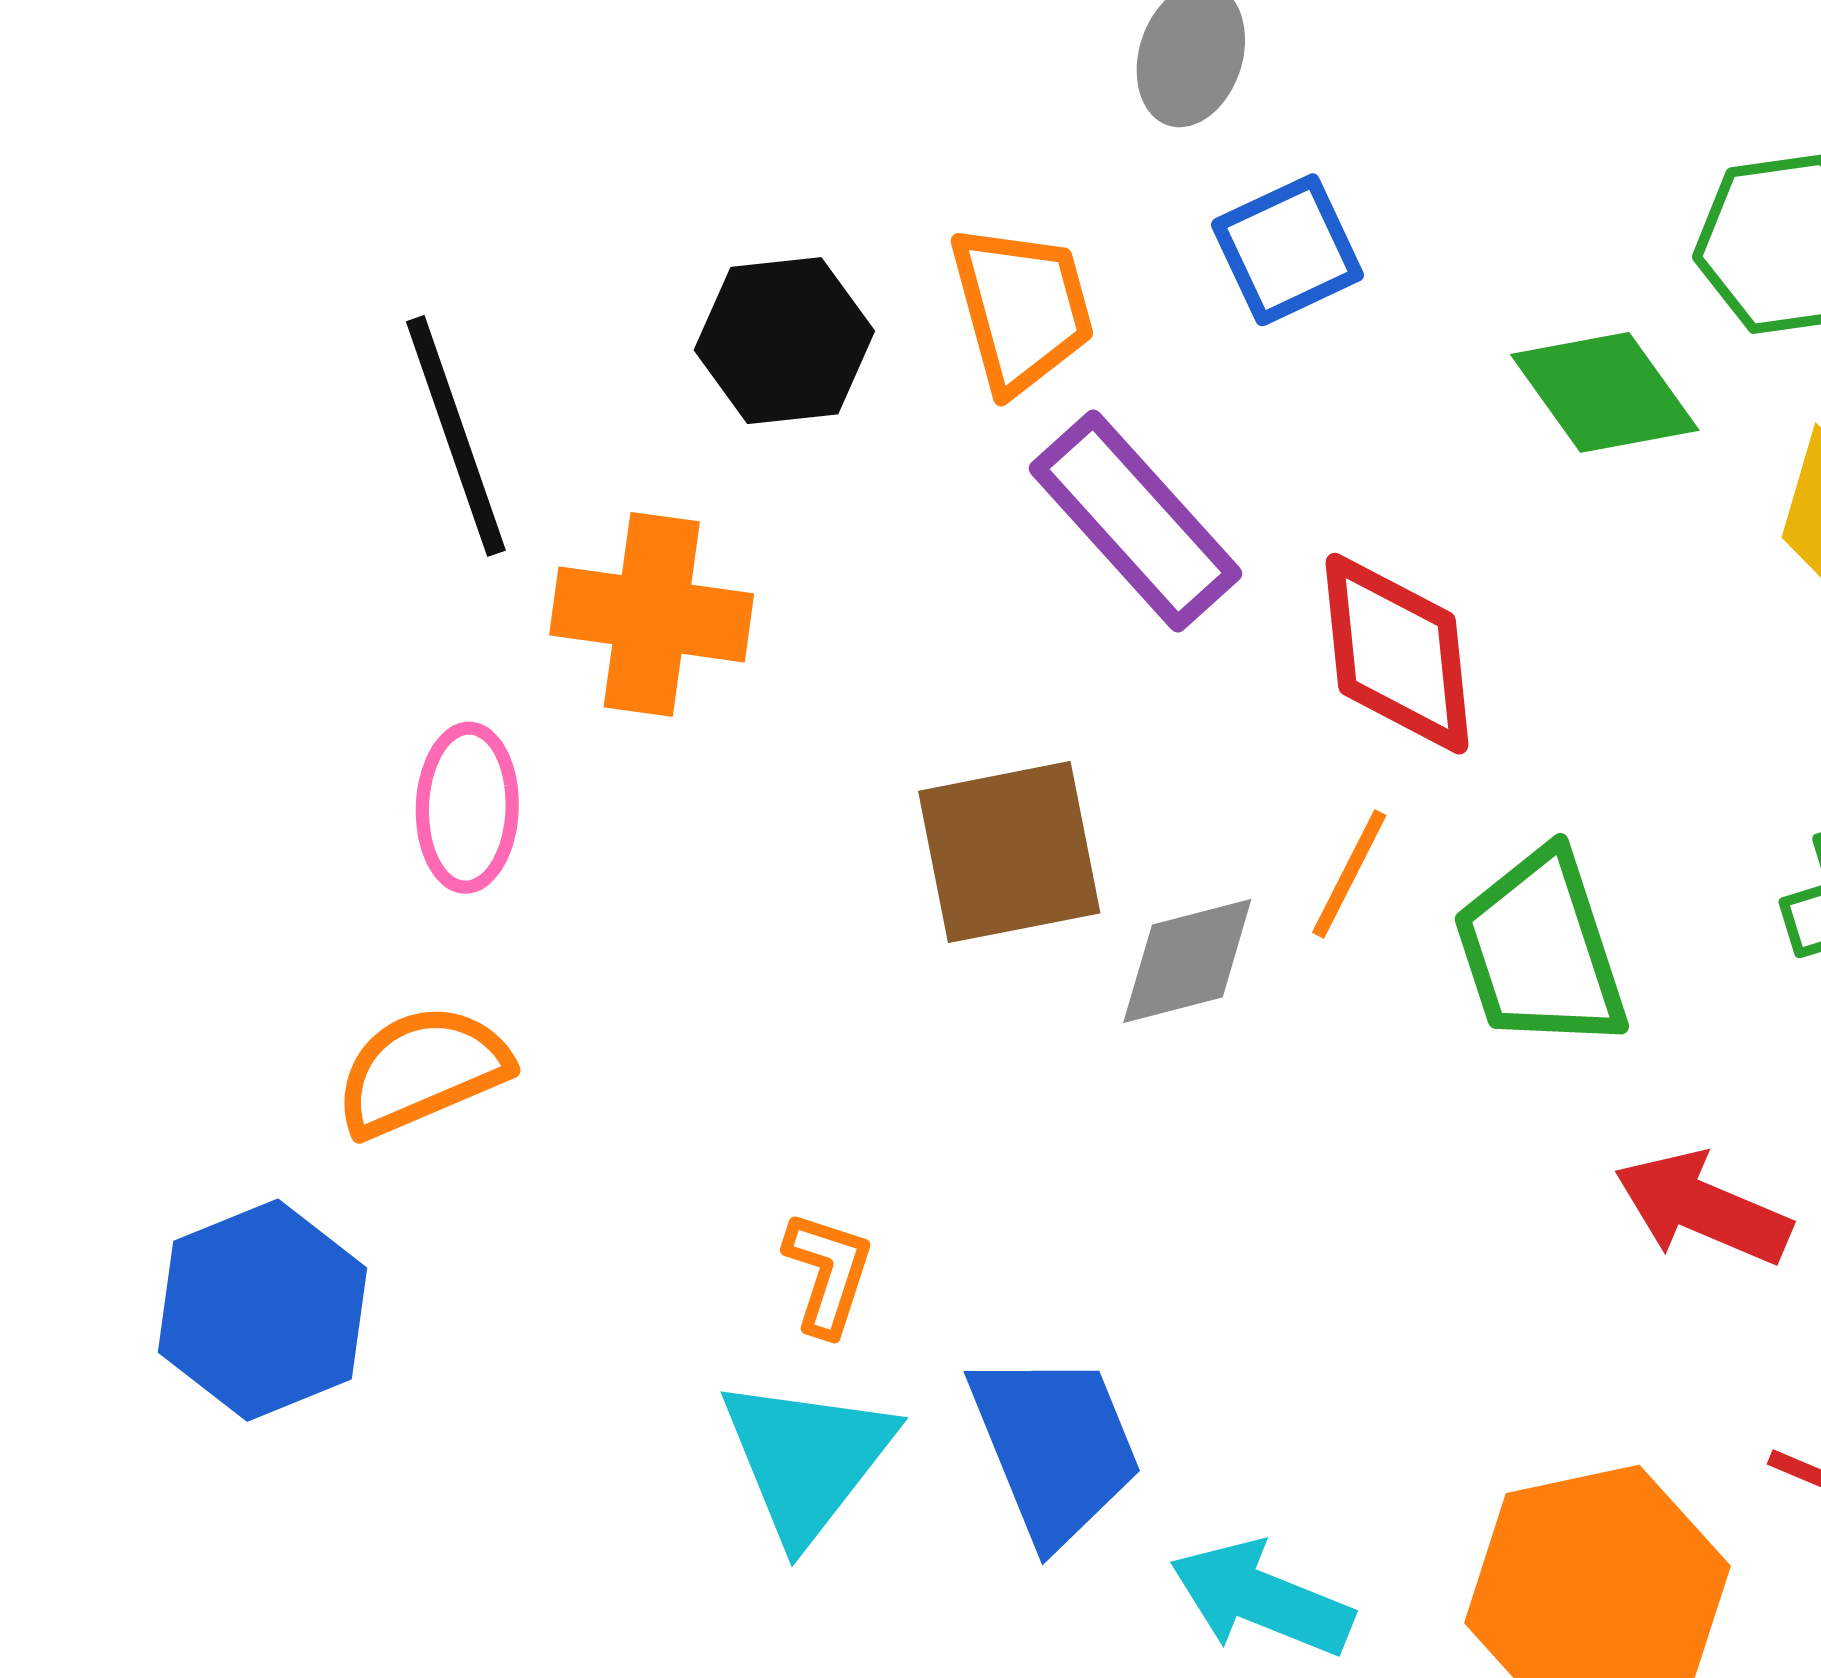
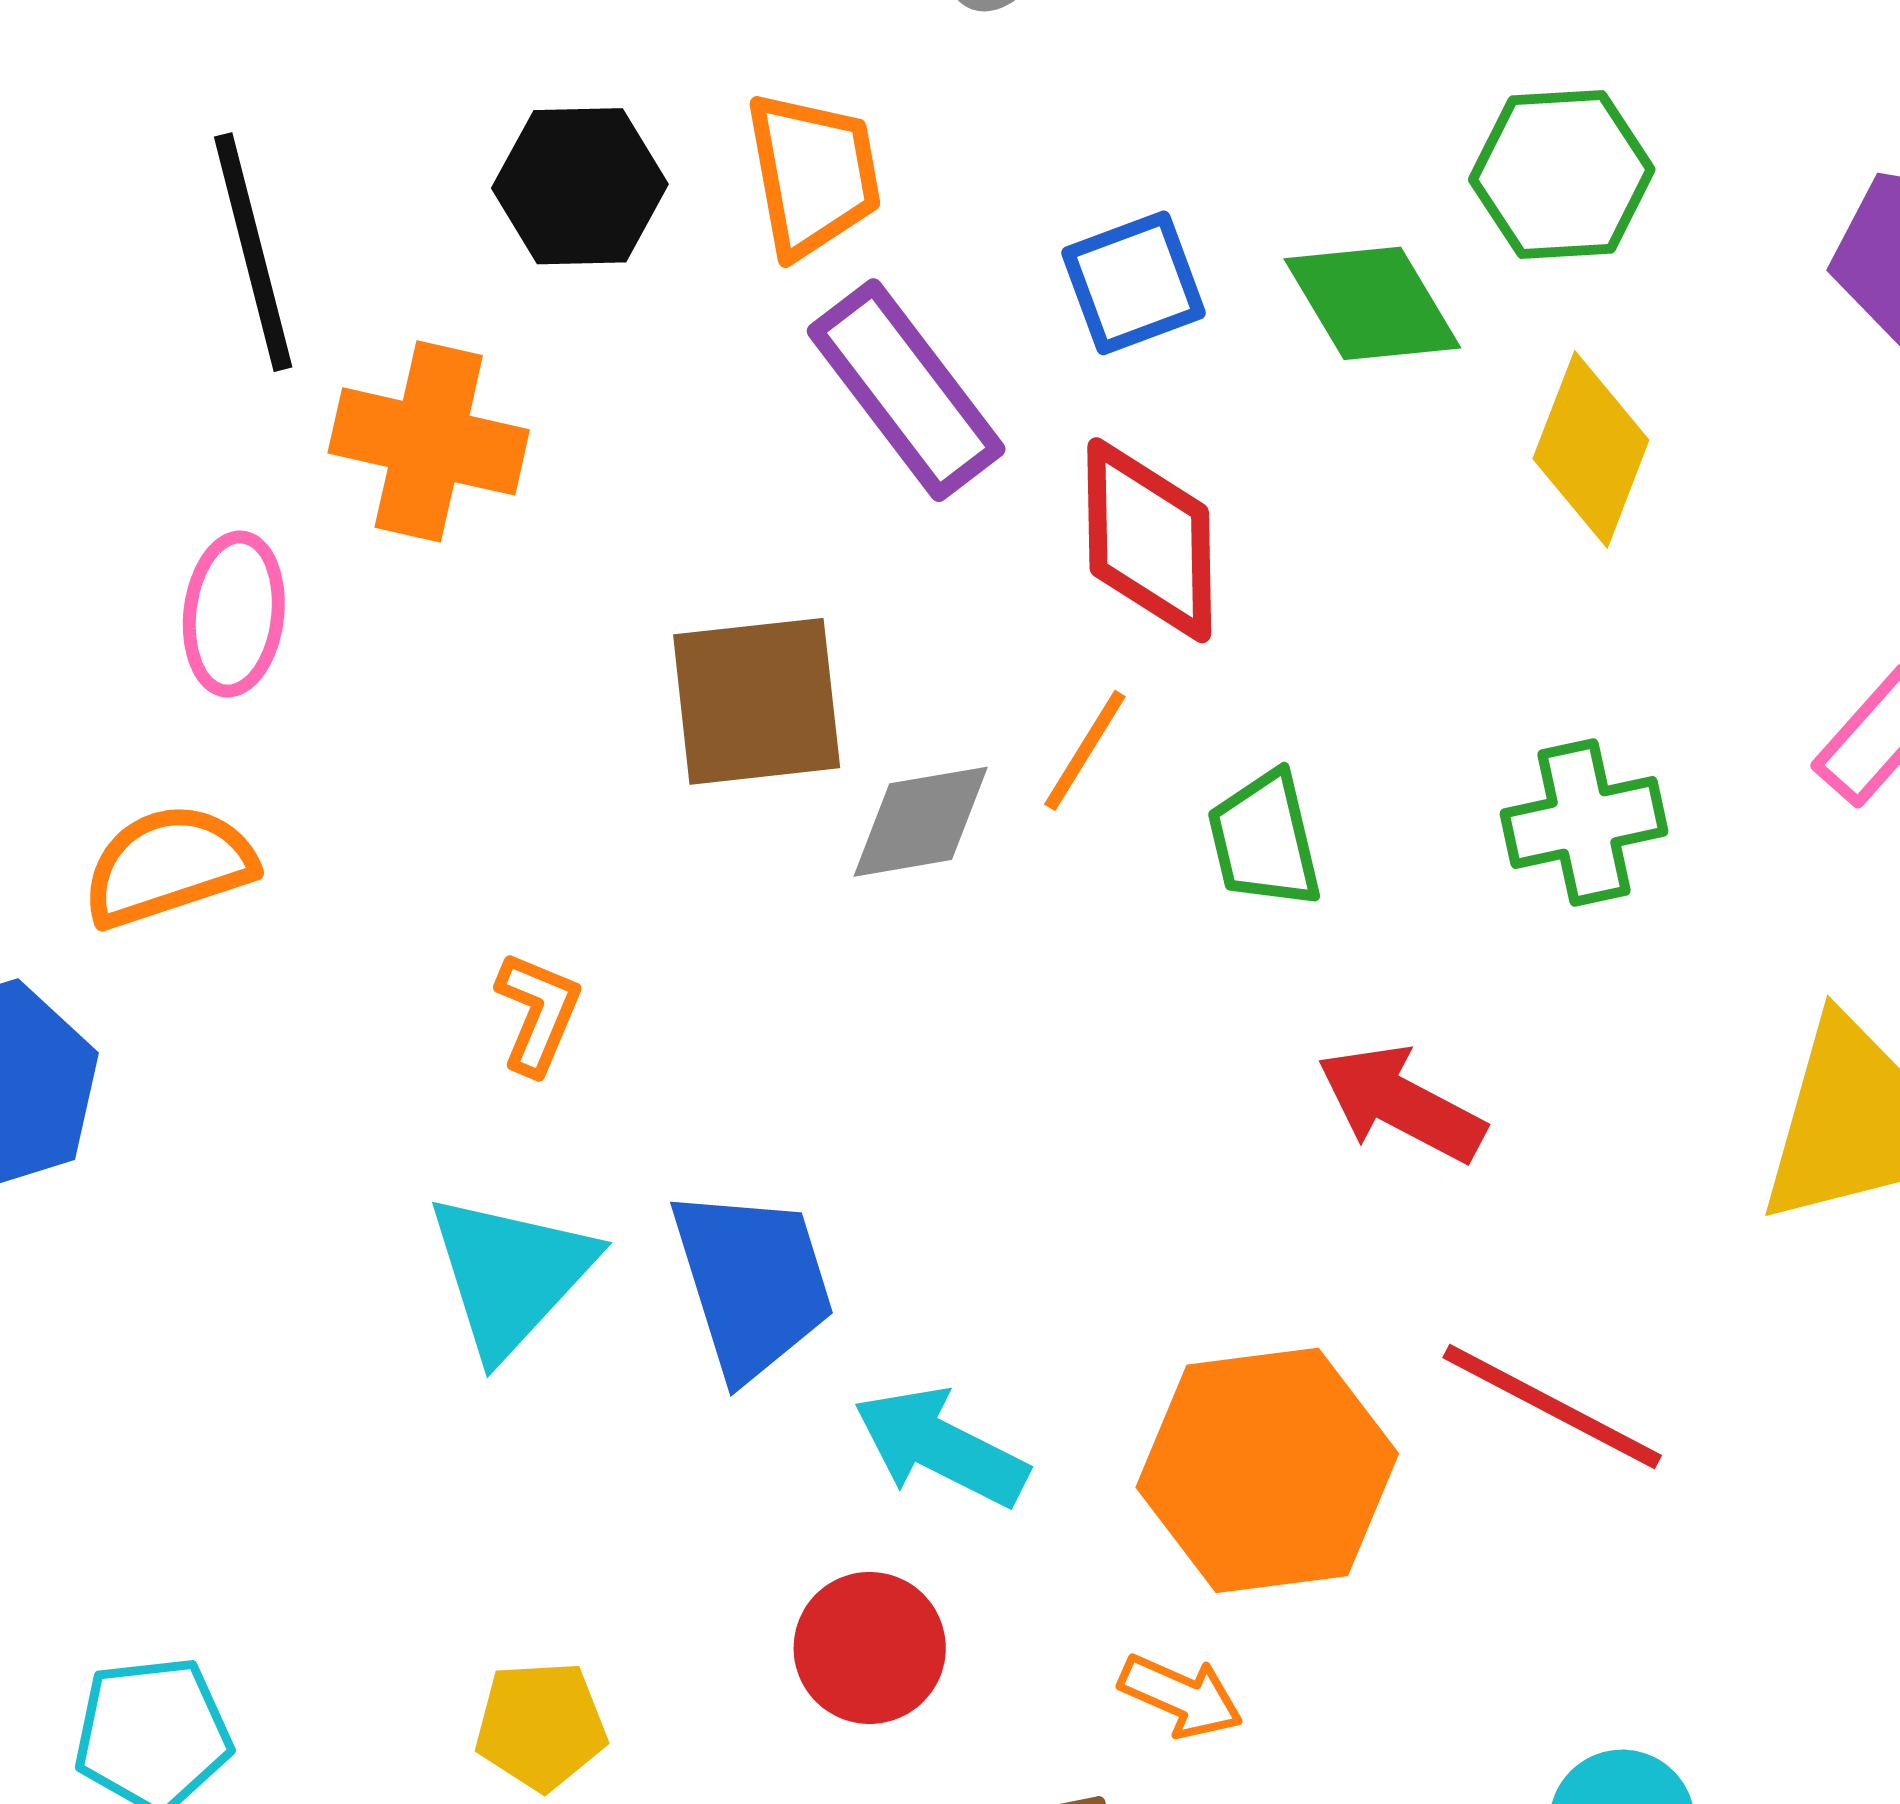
blue square: (1287, 250) -> (1133, 283), moved
green trapezoid: (1540, 950) -> (1264, 840), size x0.7
orange L-shape: (828, 1273) -> (538, 1013), moved

